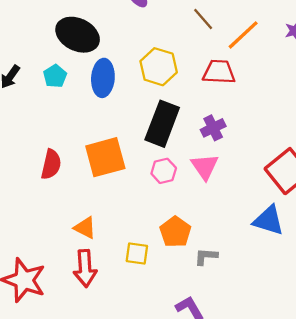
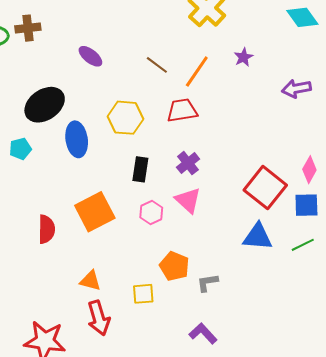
black ellipse: (78, 35) -> (45, 105), turned -48
cyan pentagon: (55, 76) -> (20, 149), moved, turned 30
black rectangle: (162, 124) -> (140, 169), size x0.6

